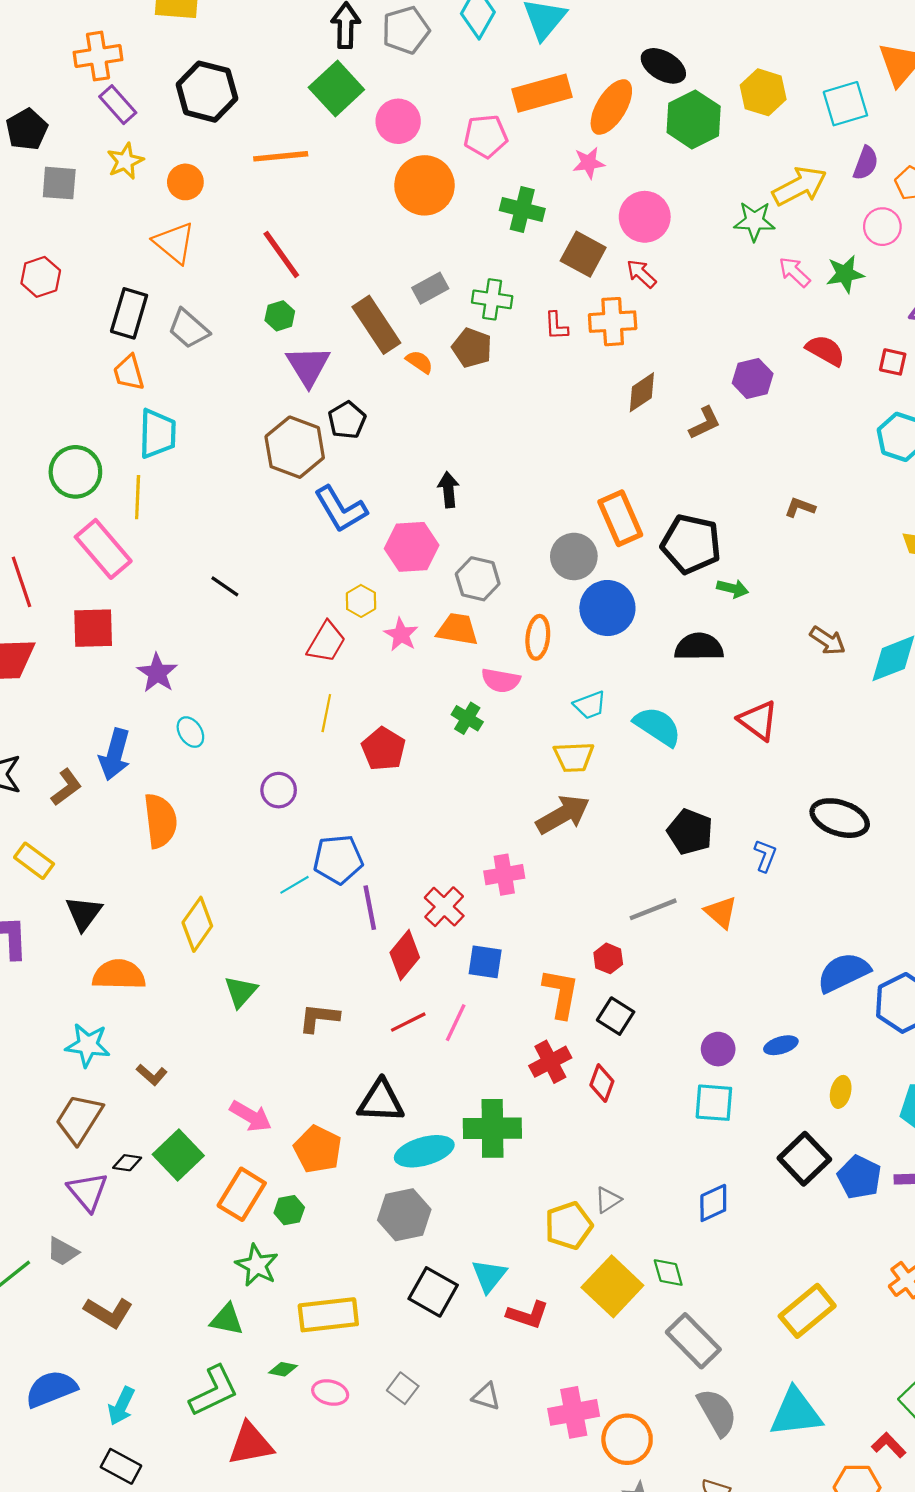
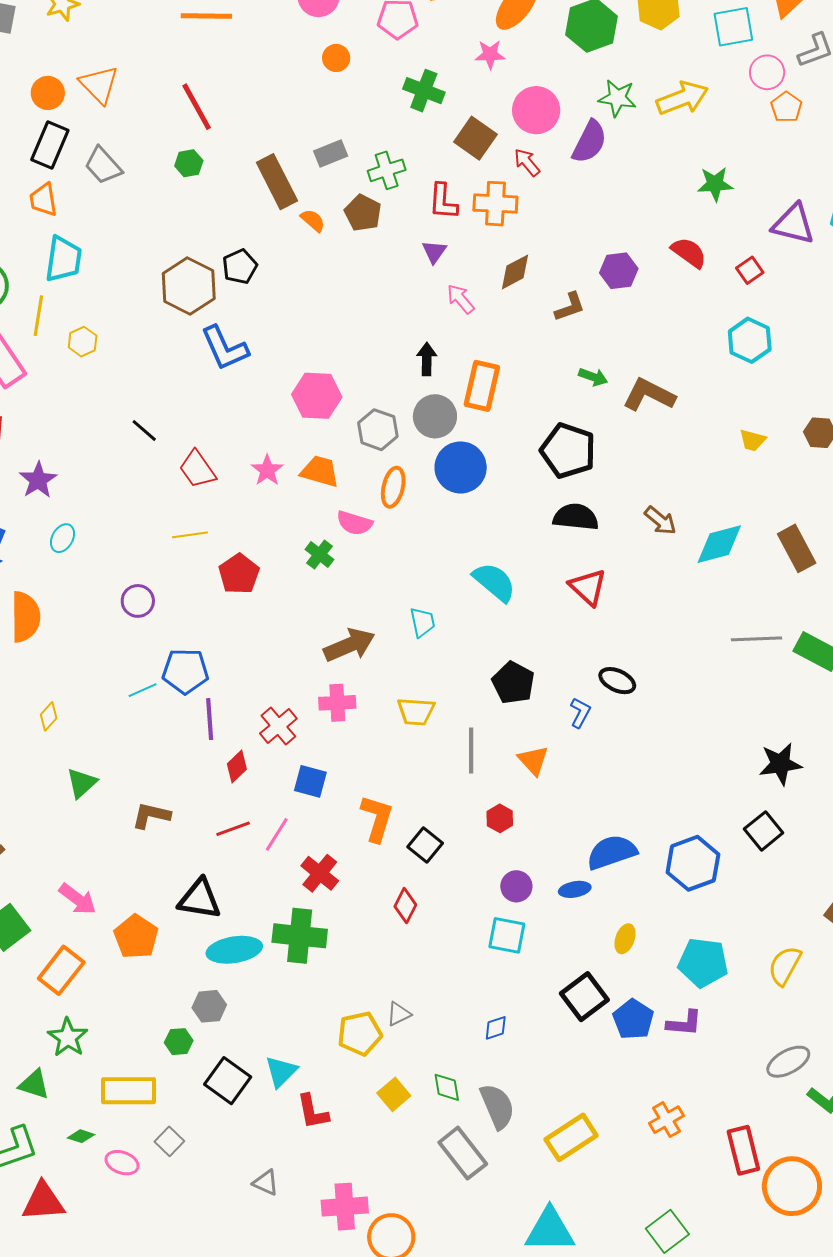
purple semicircle: (866, 163) -> (589, 142), moved, size x1.4
orange circle: (185, 182) -> (48, 93), moved
orange circle: (424, 185) -> (336, 58), size x0.5
green star: (754, 221) -> (617, 98), moved
pink circle: (882, 227) -> (767, 72), moved
pink arrow: (794, 272) -> (461, 299), moved
green cross: (492, 299) -> (387, 170), turned -33
red L-shape: (556, 326) -> (443, 202), size x1.4
red square: (893, 362) -> (750, 270), turned 36
purple triangle: (308, 366) -> (434, 252), moved, size x0.6
black arrow: (448, 490) -> (427, 359), moved
brown L-shape: (800, 507) -> (649, 395), size x1.8
orange rectangle: (620, 518) -> (482, 386), turned 30
black pentagon: (691, 544) -> (568, 451), moved
pink hexagon: (412, 547) -> (317, 396), moved
gray hexagon: (478, 579) -> (378, 430), moved
black line: (225, 586) -> (144, 431), moved
green arrow: (733, 589) -> (593, 377), moved
yellow hexagon: (361, 601) -> (83, 342), moved
red trapezoid: (326, 642) -> (197, 469), turned 108
black semicircle: (699, 647) -> (576, 517), moved
cyan trapezoid: (590, 705) -> (422, 622), moved, turned -88
yellow line: (326, 713) -> (190, 535), turned 64
cyan ellipse: (190, 732) -> (62, 538), turned 56
yellow trapezoid: (574, 757) -> (416, 711), moved
brown arrow: (563, 815) -> (349, 645), moved
black ellipse: (840, 818) -> (617, 681), moved, size x0.7
gray line: (653, 909) -> (471, 750), turned -75
yellow diamond: (197, 924) -> (49, 716), size x0.6
red diamond: (405, 955) -> (237, 766), size x0.7
red hexagon: (608, 958) -> (500, 818), moved
blue semicircle: (843, 972) -> (612, 852), moved
red cross: (550, 1062) -> (320, 873), moved, turned -30
blue diamond: (713, 1203) -> (496, 1028), size x0.7
green hexagon: (289, 1210) -> (179, 1042), moved
gray hexagon: (404, 1215) -> (209, 1006), size x0.7
yellow square: (612, 1286) -> (394, 1094), size x0.6
red L-shape: (528, 1315) -> (313, 1112), turned 54
gray square: (403, 1388) -> (169, 1141), moved
gray semicircle: (717, 1412) -> (497, 1106), moved

